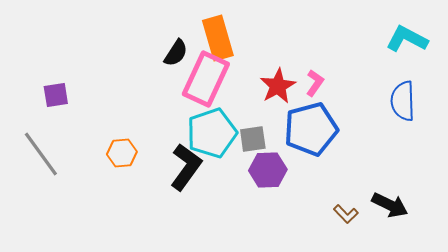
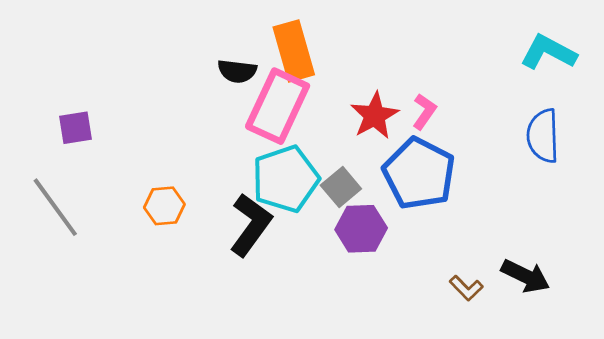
black semicircle: (176, 53) -> (237, 71), turned 64
blue pentagon: (311, 129) -> (419, 174), turned -30
gray square: (253, 139) -> (341, 187), turned -32

